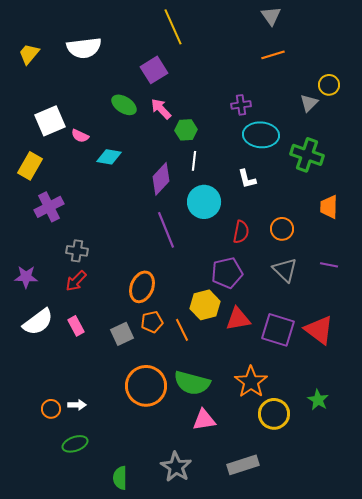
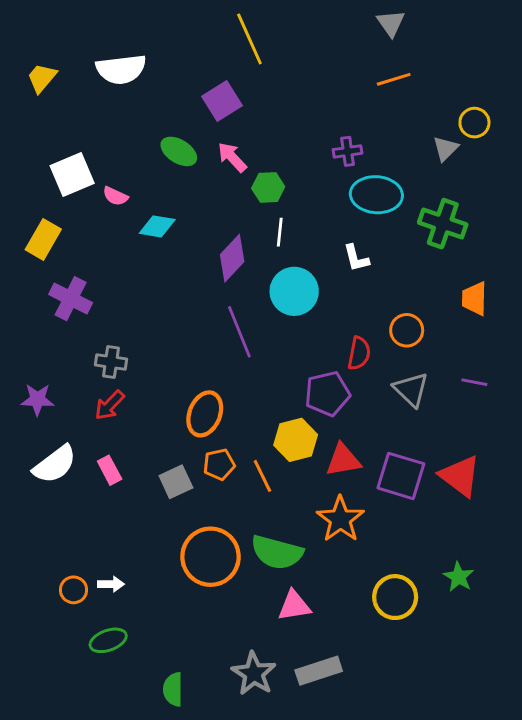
purple cross: (49, 207) -> (71, 299), turned -36
red semicircle: (241, 232) -> (359, 353), moved
orange star: (251, 382) -> (340, 519), moved
gray rectangle: (243, 465) -> (319, 671), moved

